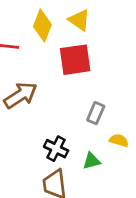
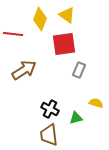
gray rectangle: (96, 113) -> (79, 70), moved

